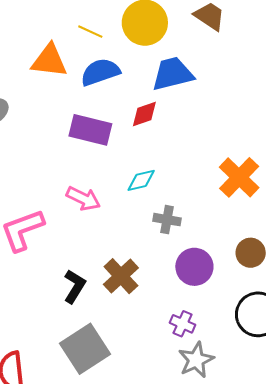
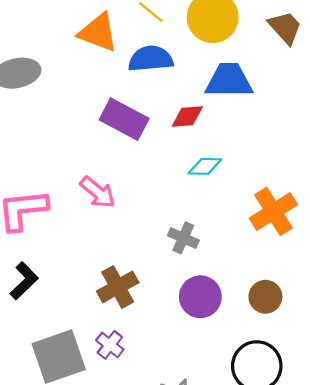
cyan diamond: (141, 180) -> (205, 166), moved
black L-shape: (75, 286) -> (24, 281), moved
purple cross: (182, 324) -> (110, 345), moved

